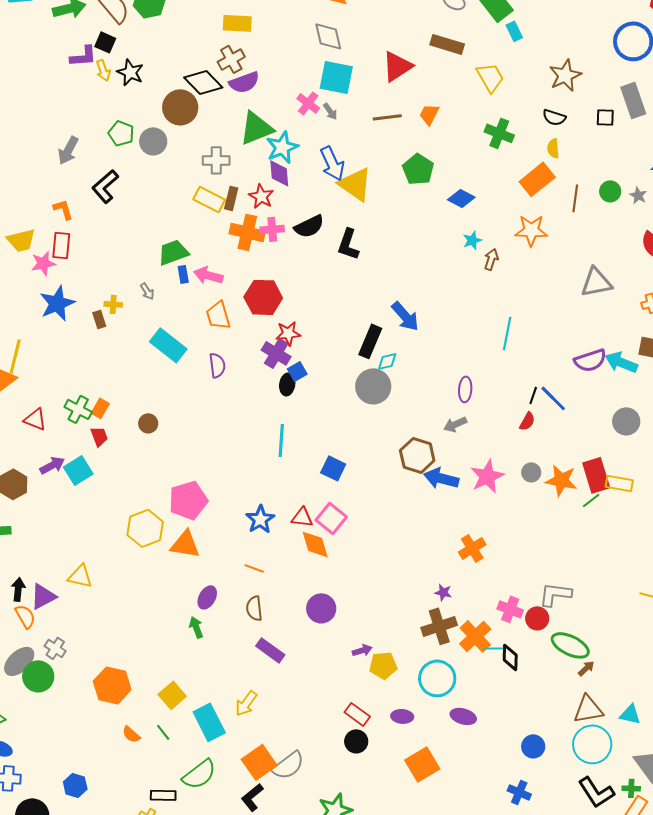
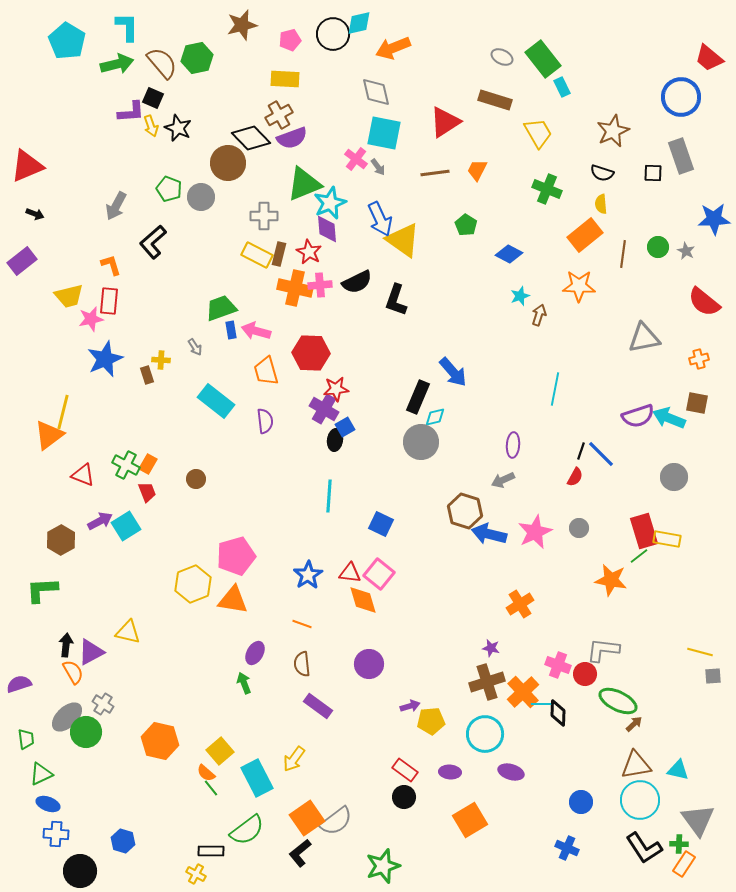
green pentagon: (418, 169) -> (466, 225), size x0.7
orange star: (561, 480) -> (611, 580), moved
orange semicircle: (131, 734) -> (206, 773), moved

